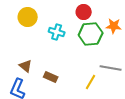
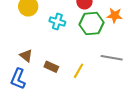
yellow line: (91, 82) -> (78, 71), moved

